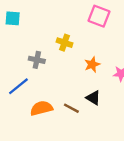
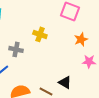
orange star: (92, 64) -> (81, 39), moved

